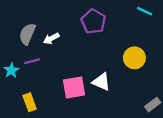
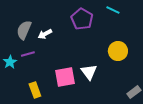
cyan line: (145, 11) -> (113, 10), moved
white triangle: (101, 82) -> (89, 72), turned 30
yellow rectangle: (30, 102) -> (35, 90), moved

